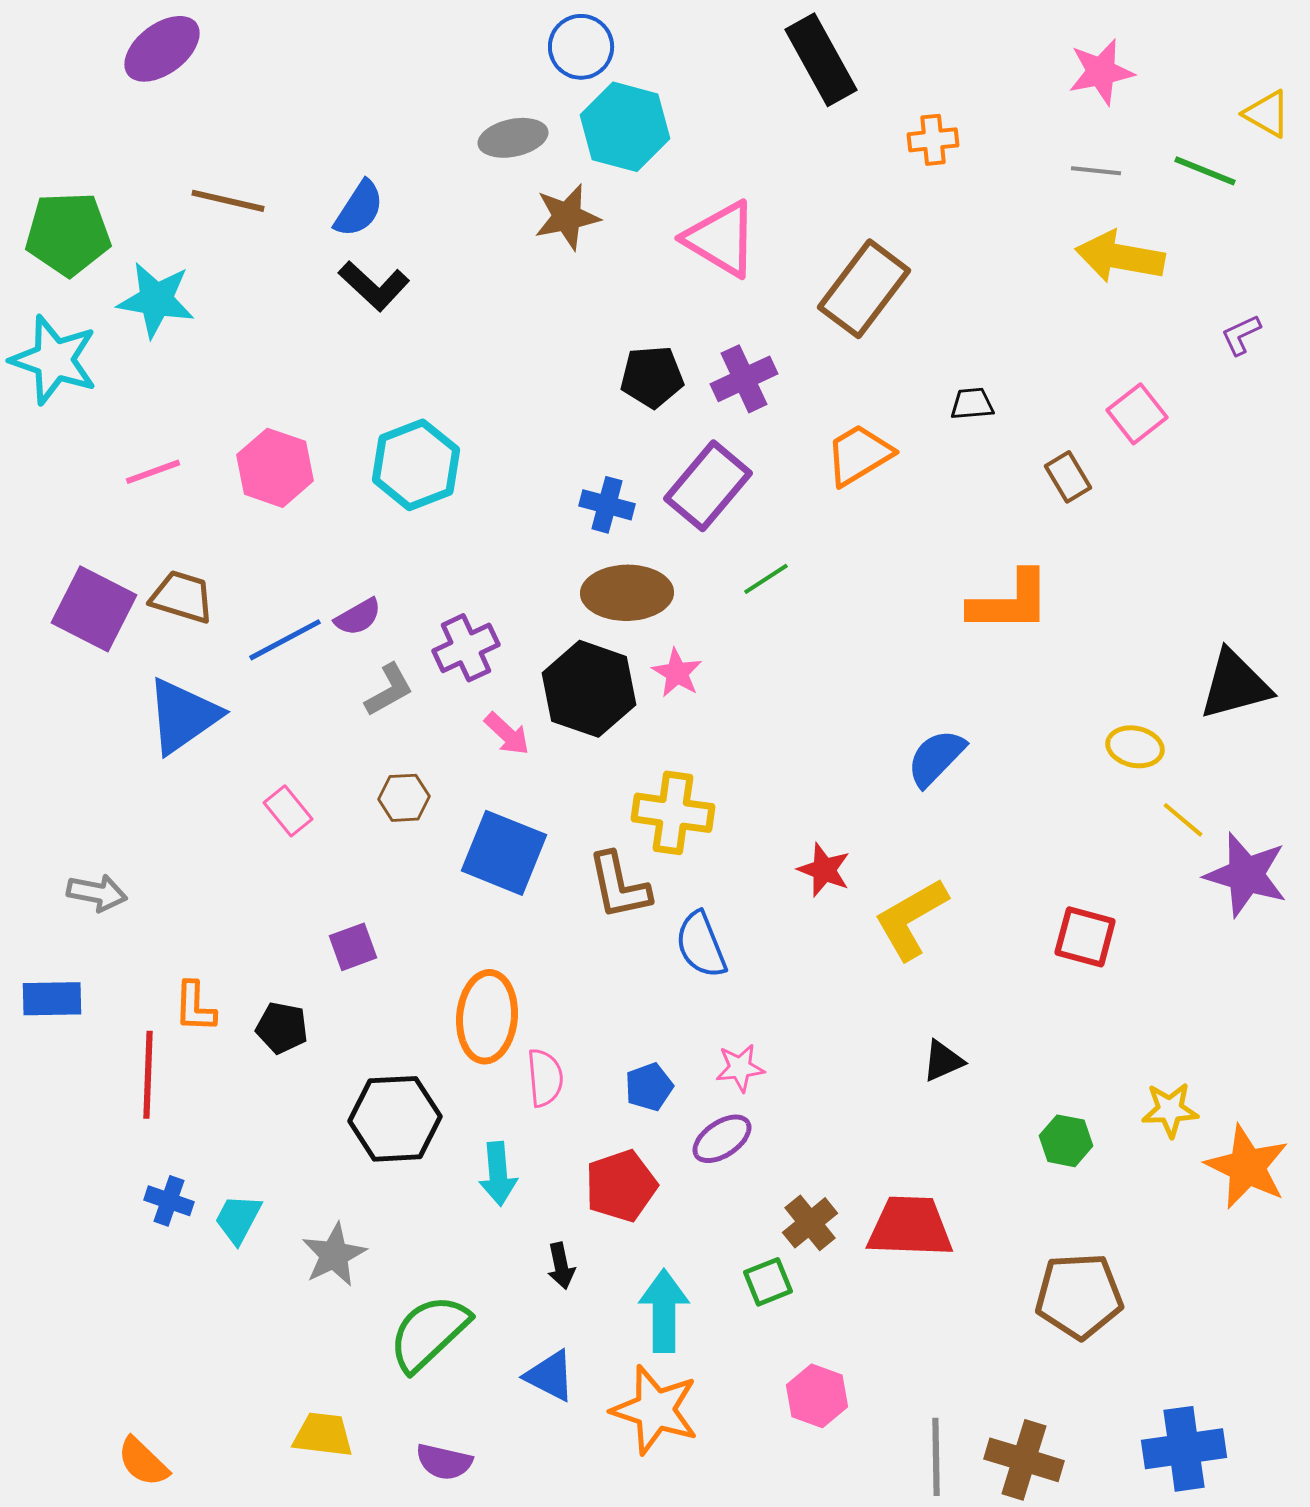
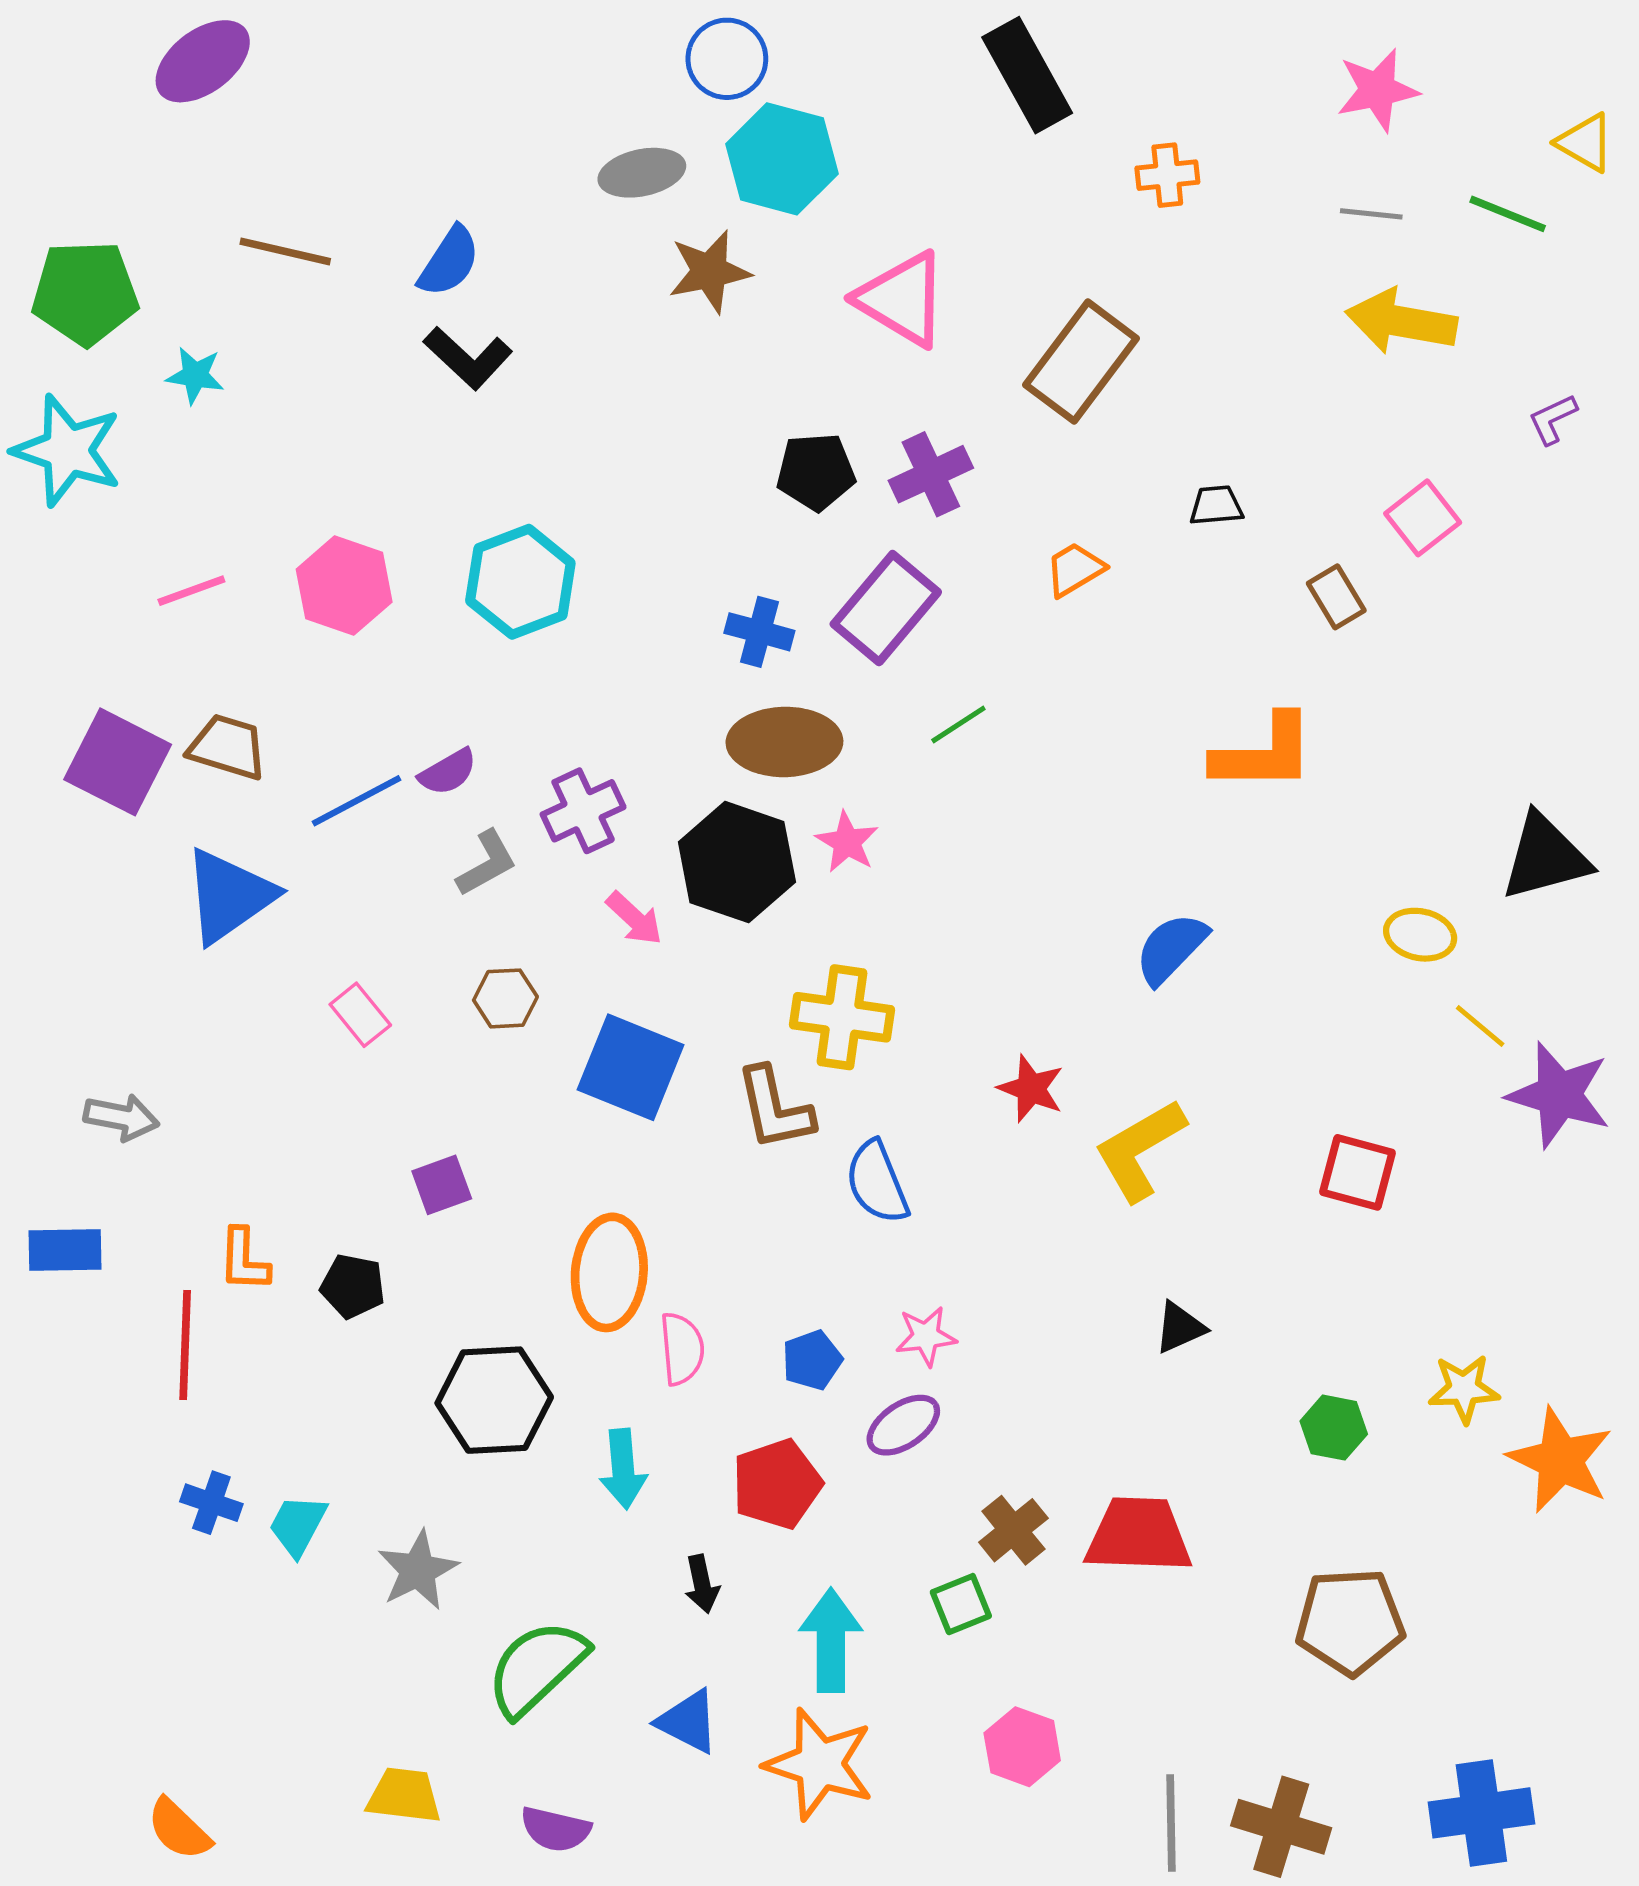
cyan star: (156, 300) -> (195, 375), size x0.6
orange trapezoid: (859, 455) -> (1075, 569), size x0.7

